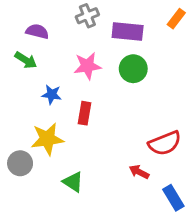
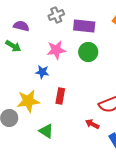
blue star: (52, 95) -> (42, 72), moved
red rectangle: (85, 113) -> (60, 96), moved

